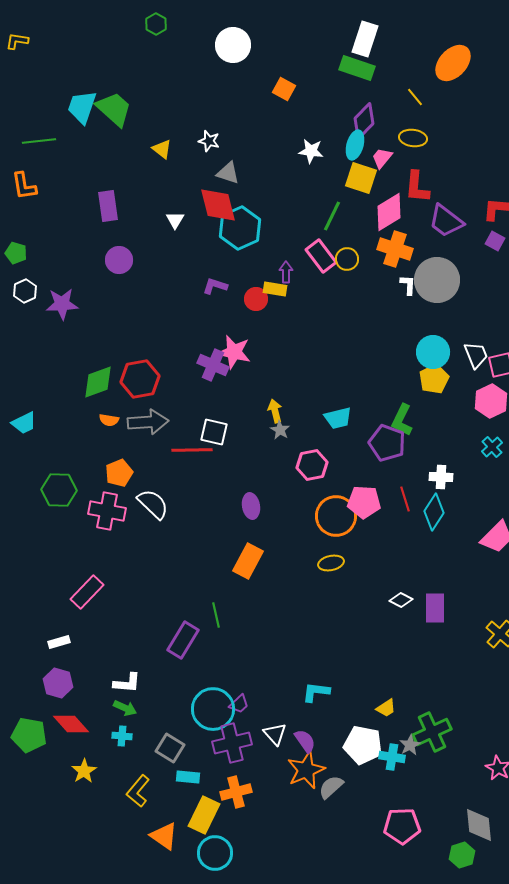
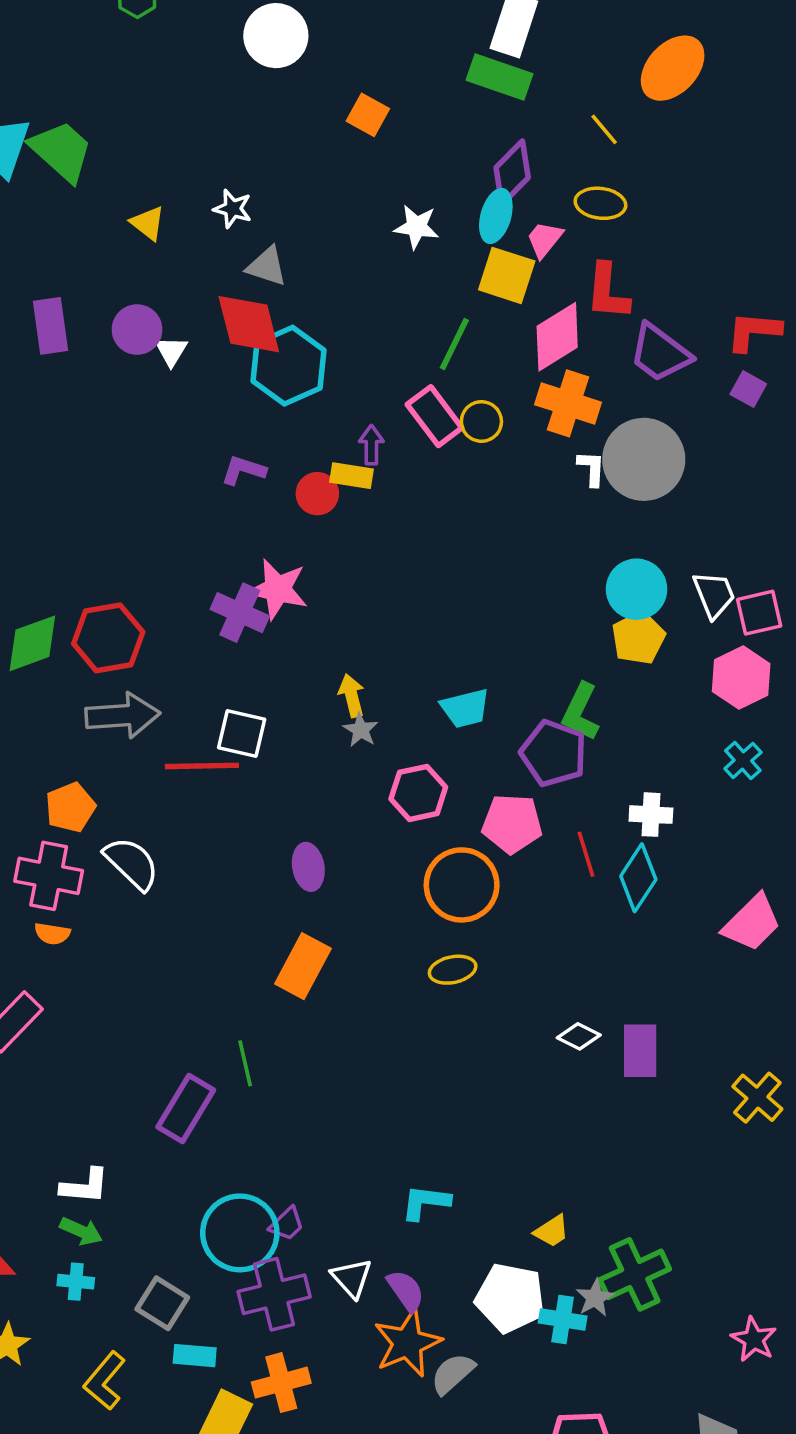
purple circle: (119, 260) -> (137, 330), moved
orange semicircle: (109, 420) -> (52, 934), moved
pink pentagon: (364, 502) -> (512, 824), moved

